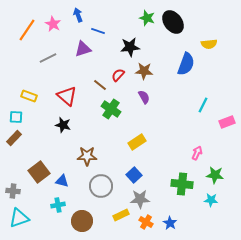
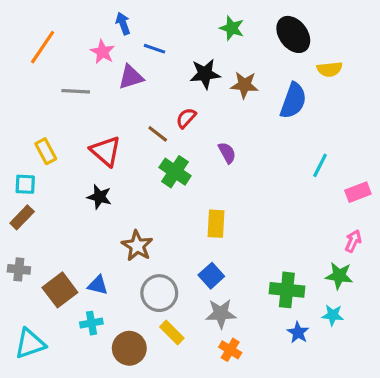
black ellipse: (173, 22) -> (293, 34), moved
pink star: (53, 24) -> (102, 52), moved
gray line: (48, 58) -> (76, 91), turned 30
brown star: (144, 71) -> (244, 85), moved
yellow rectangle: (29, 96) -> (46, 151), turned 42
yellow rectangle: (137, 142) -> (216, 224), turned -54
pink arrow: (197, 153) -> (353, 241), moved
brown star: (87, 156) -> (137, 246), turned 30
brown square: (39, 172) -> (60, 290), moved
gray cross: (13, 191) -> (19, 269), moved
yellow rectangle: (121, 215) -> (172, 332), moved, turned 70
blue star: (170, 223) -> (298, 332), moved

